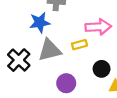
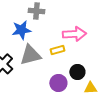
purple circle: (66, 83) -> (58, 83), moved

